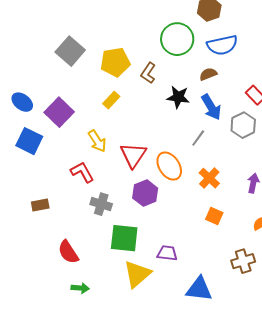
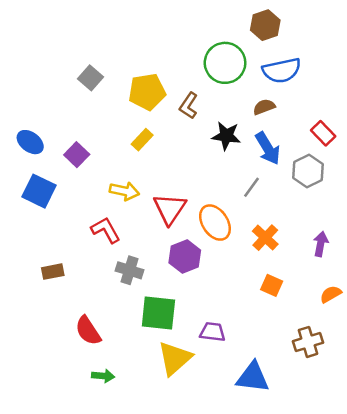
gray square: (70, 51) -> (91, 78), size x0.7
purple square: (59, 112) -> (77, 155), size x0.7
yellow arrow: (97, 141) -> (124, 191), turned -45

